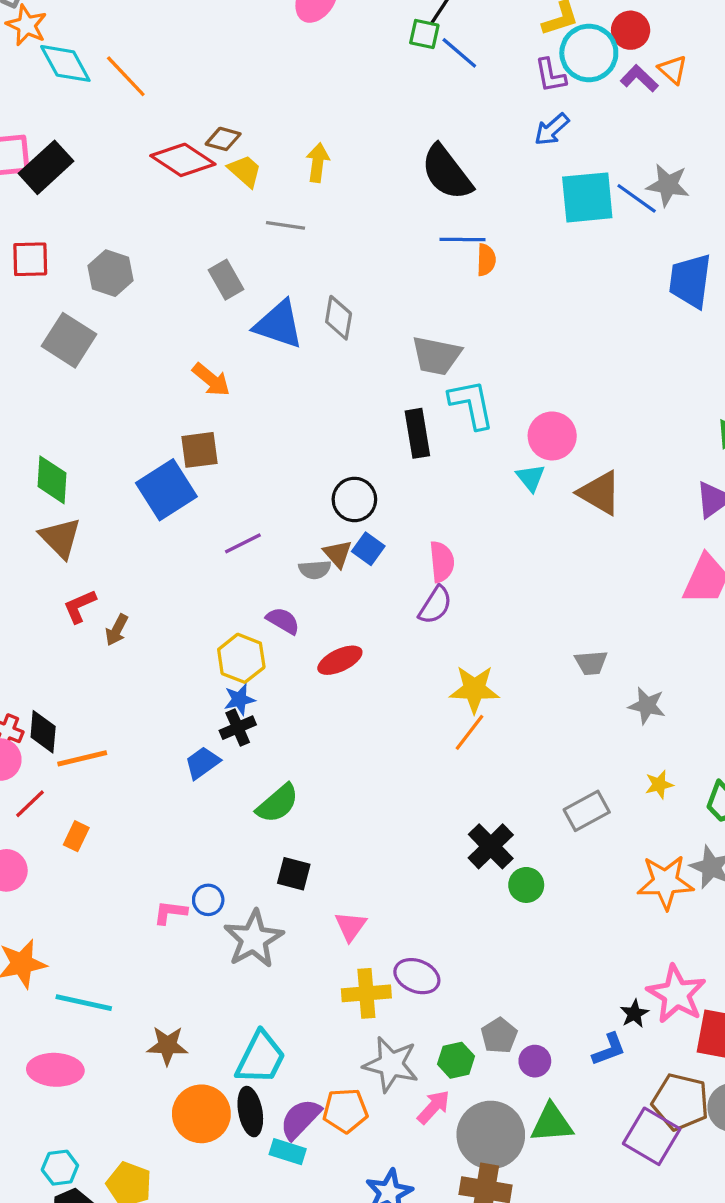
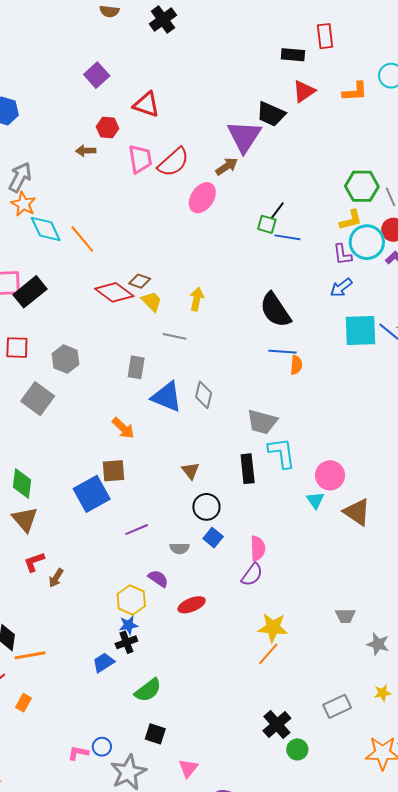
blue line: (459, 53) -> (287, 237), turned -35
gray rectangle: (226, 280) -> (136, 367), turned 35
brown triangle: (338, 554) -> (191, 471), moved

